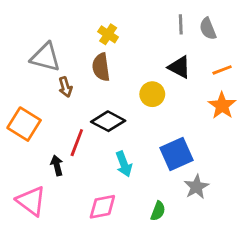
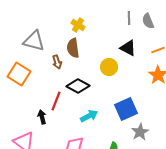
brown arrow: (65, 87) -> (57, 62), moved
orange square: (24, 124) -> (19, 74), moved
cyan arrow: (124, 164) -> (89, 116), turned -96

